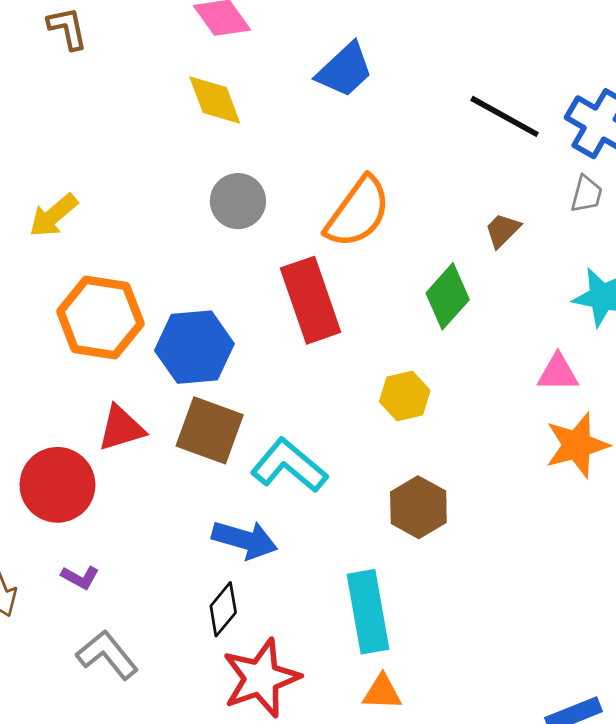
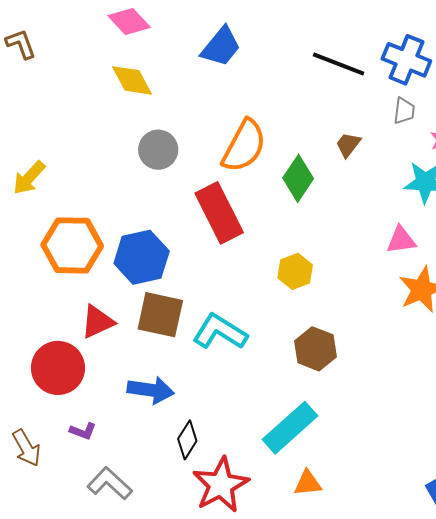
green diamond: (448, 296) -> (298, 178), moved
blue arrow: (245, 540) -> (151, 390), moved
cyan rectangle: (368, 612) -> (290, 428), turned 66

